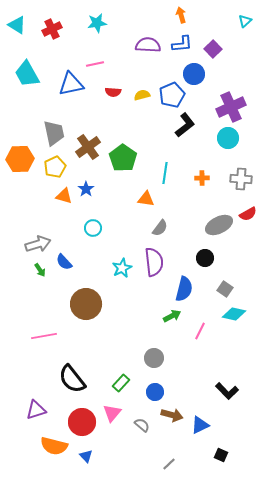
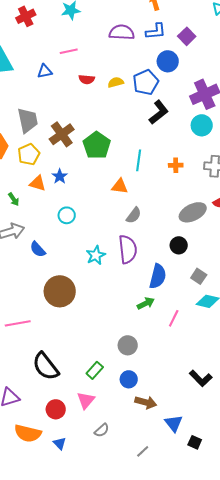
blue triangle: (71, 84) -> (45, 71), size x0.6
green arrow: (40, 270) -> (14, 199), moved
red circle: (82, 422) -> (56, 409), size x0.7
gray semicircle: (142, 425) -> (102, 430), moved, turned 98
blue triangle: (200, 425) -> (174, 423), moved, turned -42

